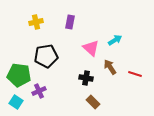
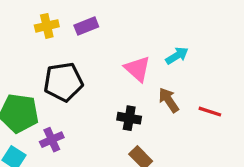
purple rectangle: (70, 22) -> (86, 26), moved, turned 56

